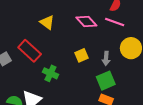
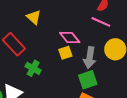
pink diamond: (86, 21) -> (70, 38), moved
gray arrow: (106, 58) -> (90, 58), size x1.5

